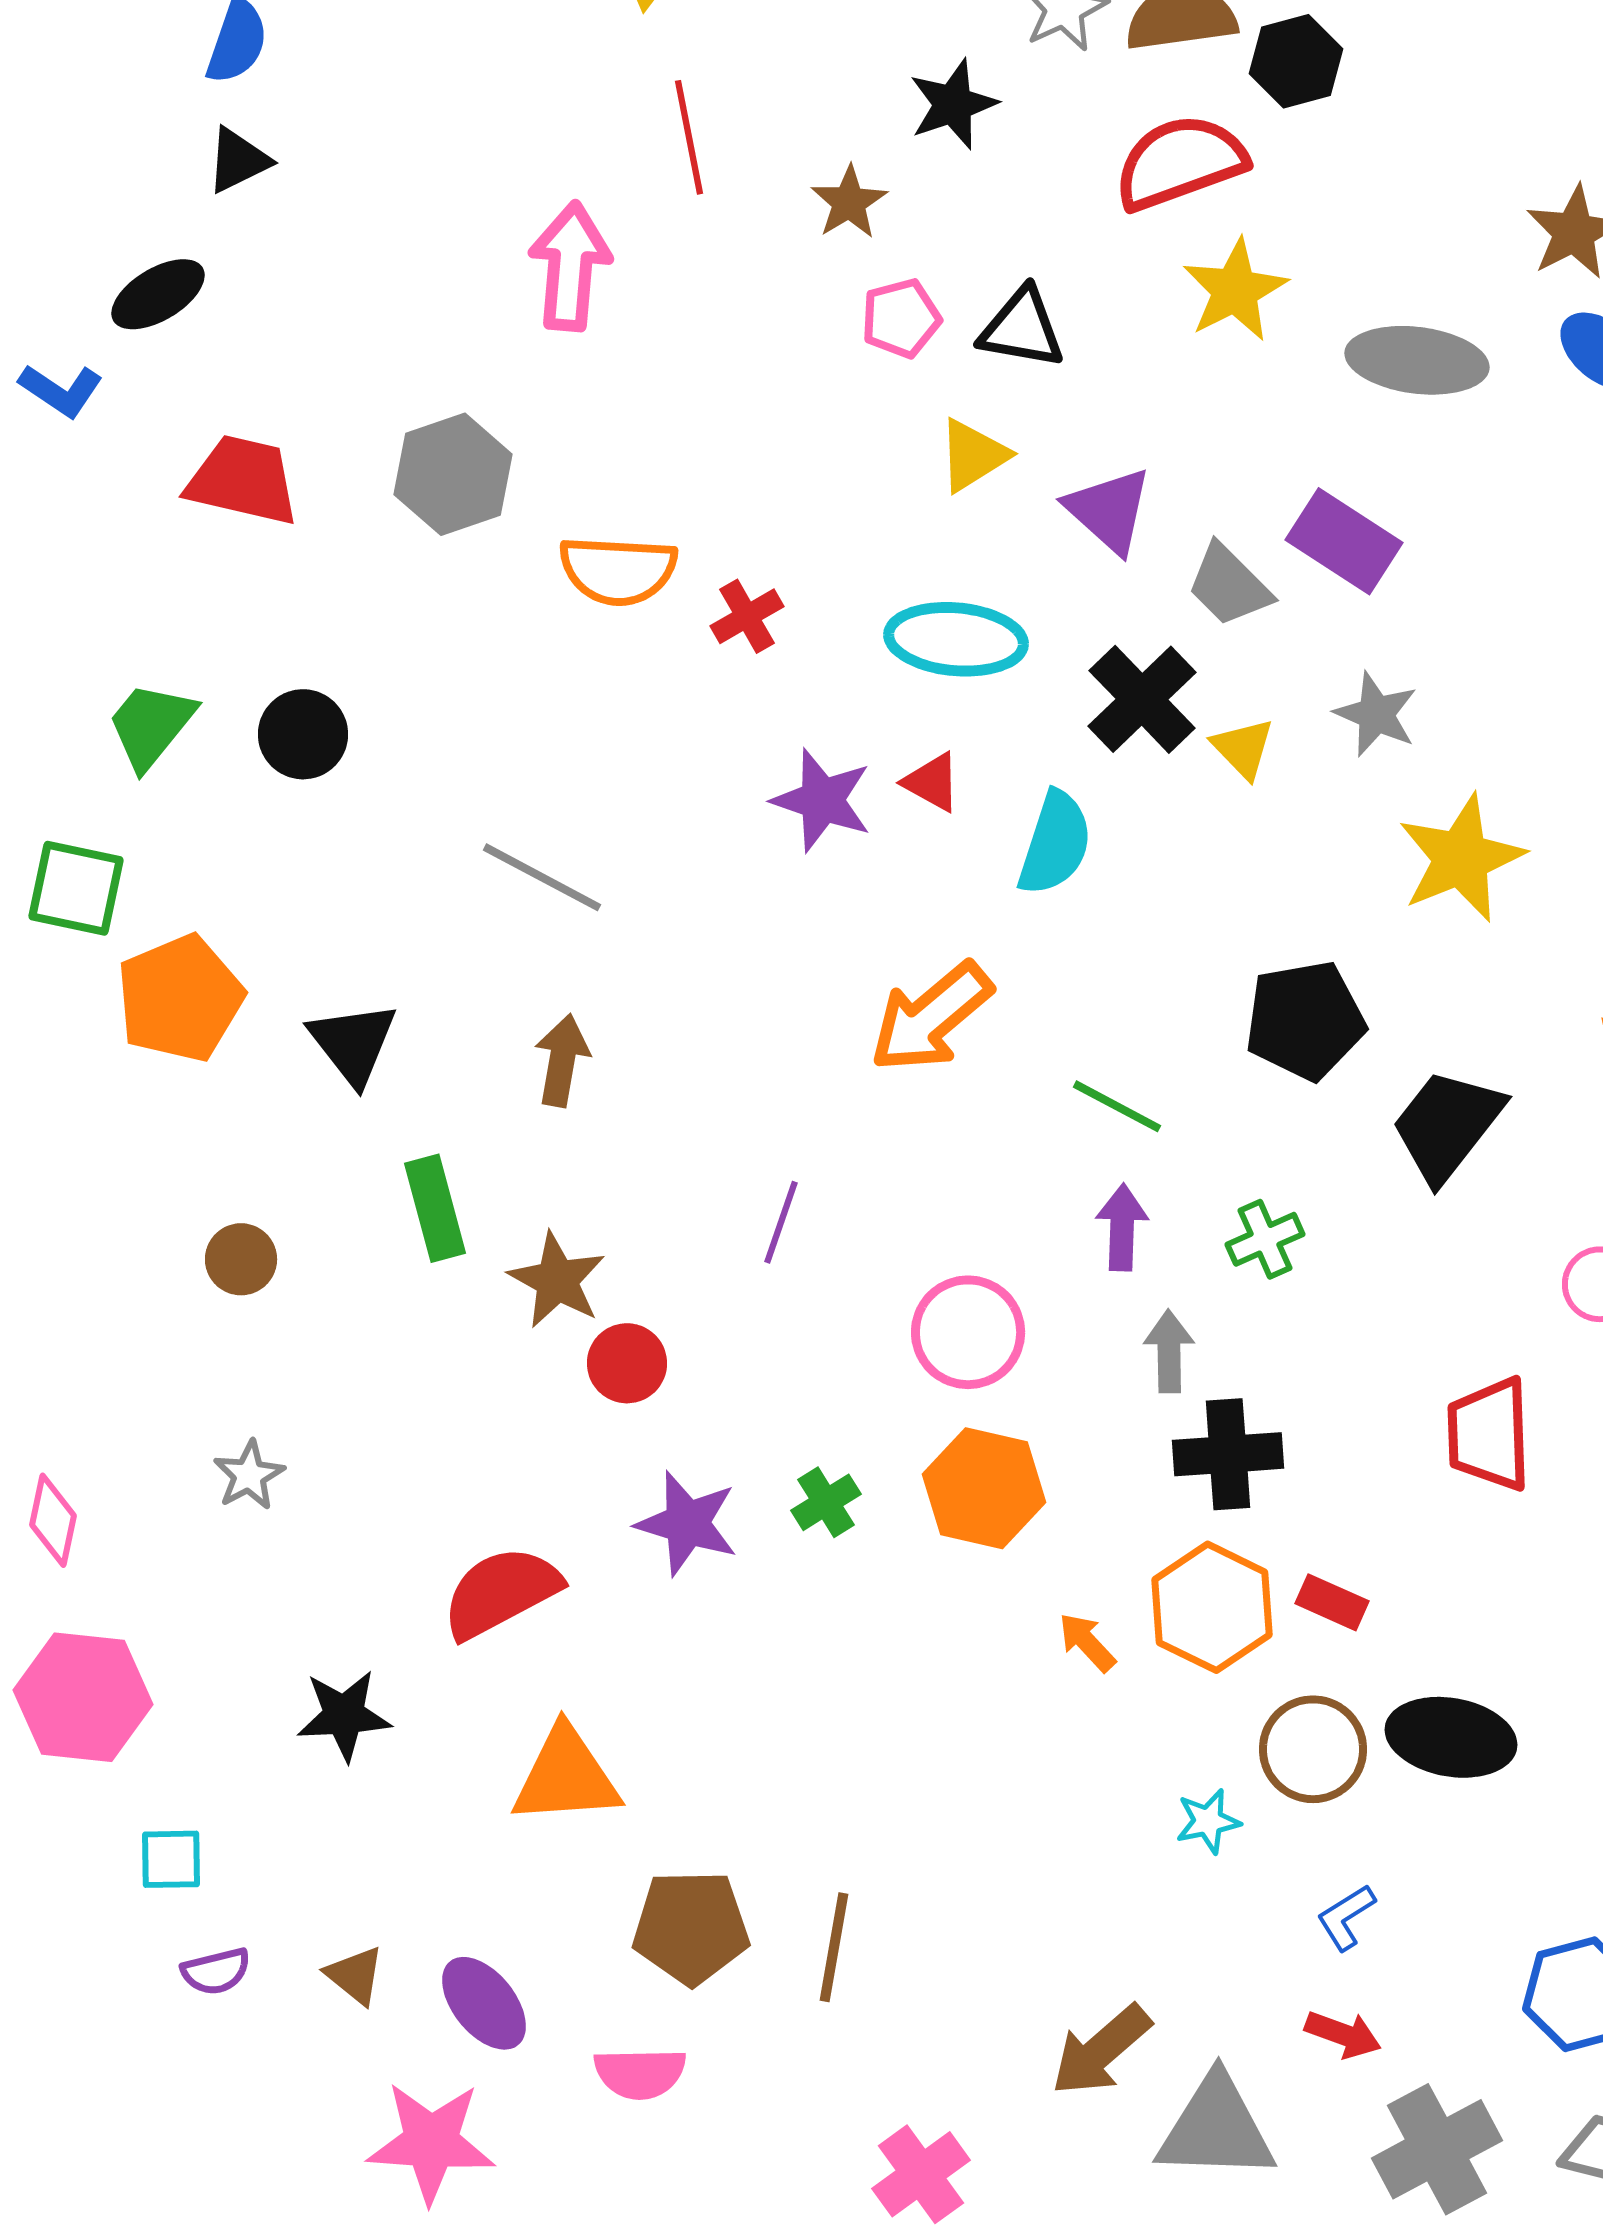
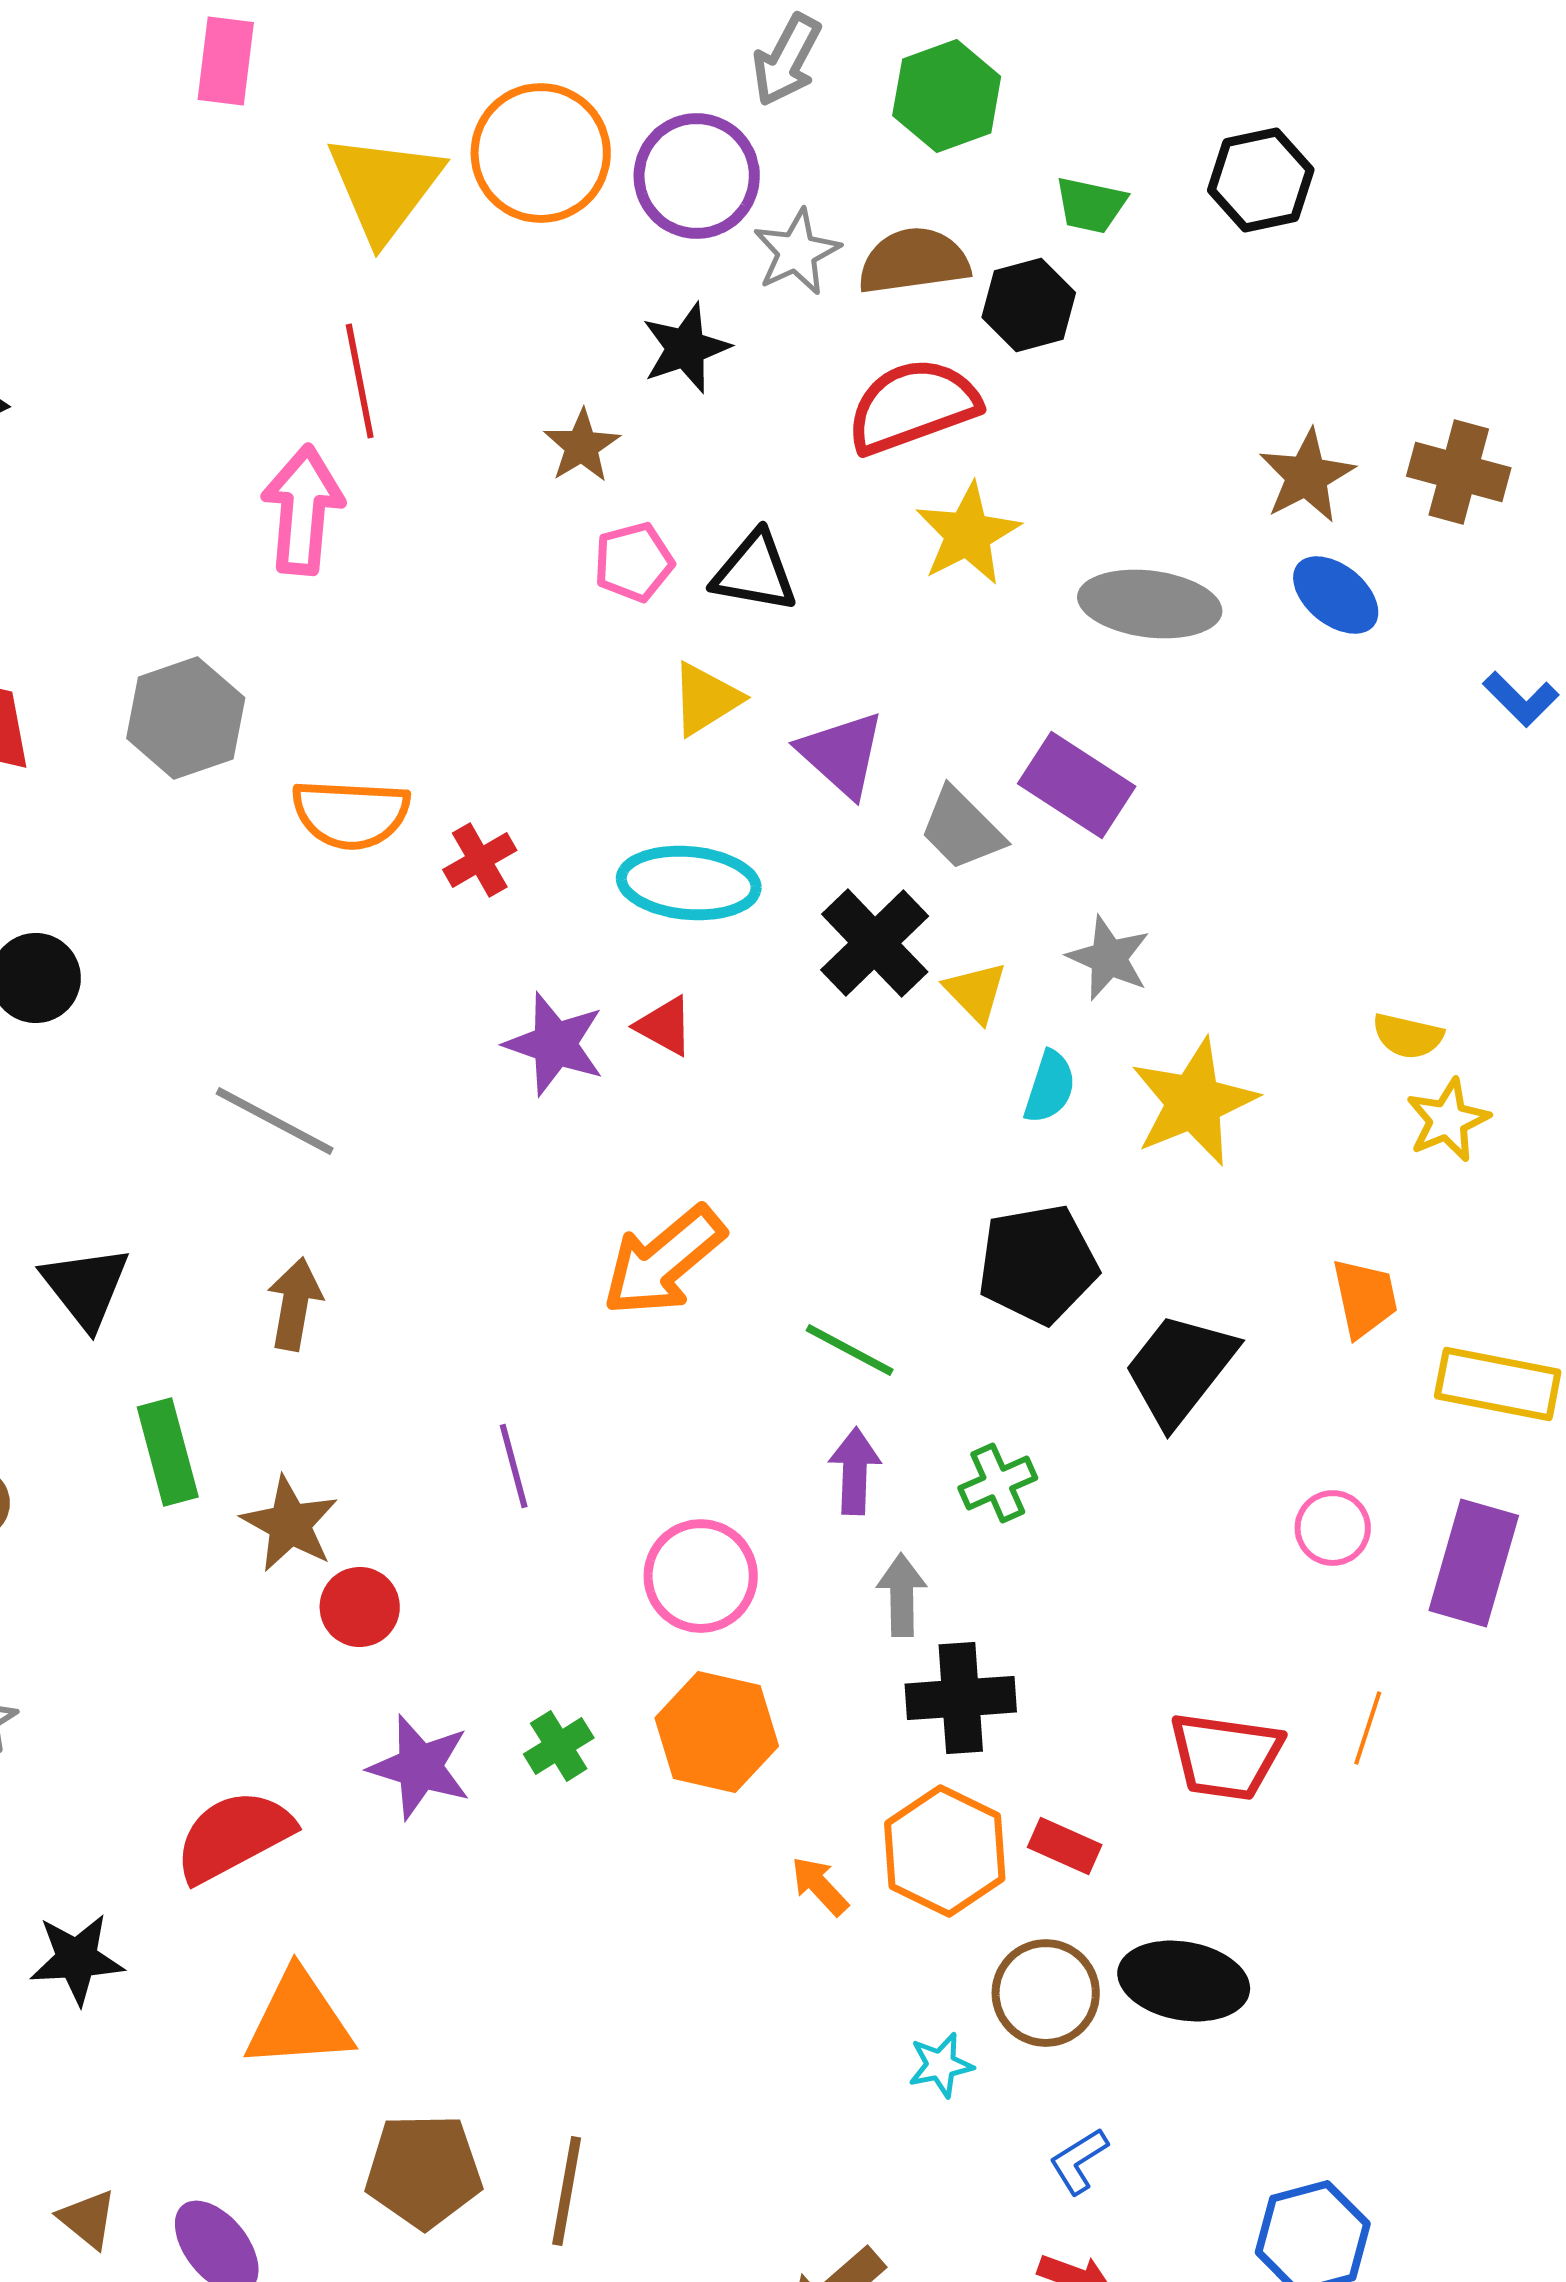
red line: (689, 137) -> (360, 381), moved
cyan semicircle: (1055, 843) -> (1050, 1087), moved, size x0.7
purple line: (781, 1222) -> (514, 1466), turned -34
red trapezoid: (1489, 1434) -> (1226, 1756), moved, turned -80

